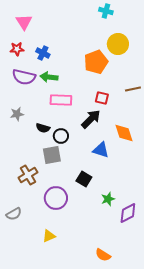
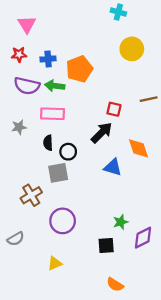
blue cross: (43, 53) -> (48, 59), turned -32
orange pentagon: (96, 62) -> (79, 69), moved
pink rectangle: (61, 100) -> (52, 114), moved
black semicircle: (43, 128) -> (48, 143), turned 72
black square: (84, 179) -> (106, 245), moved, turned -35

